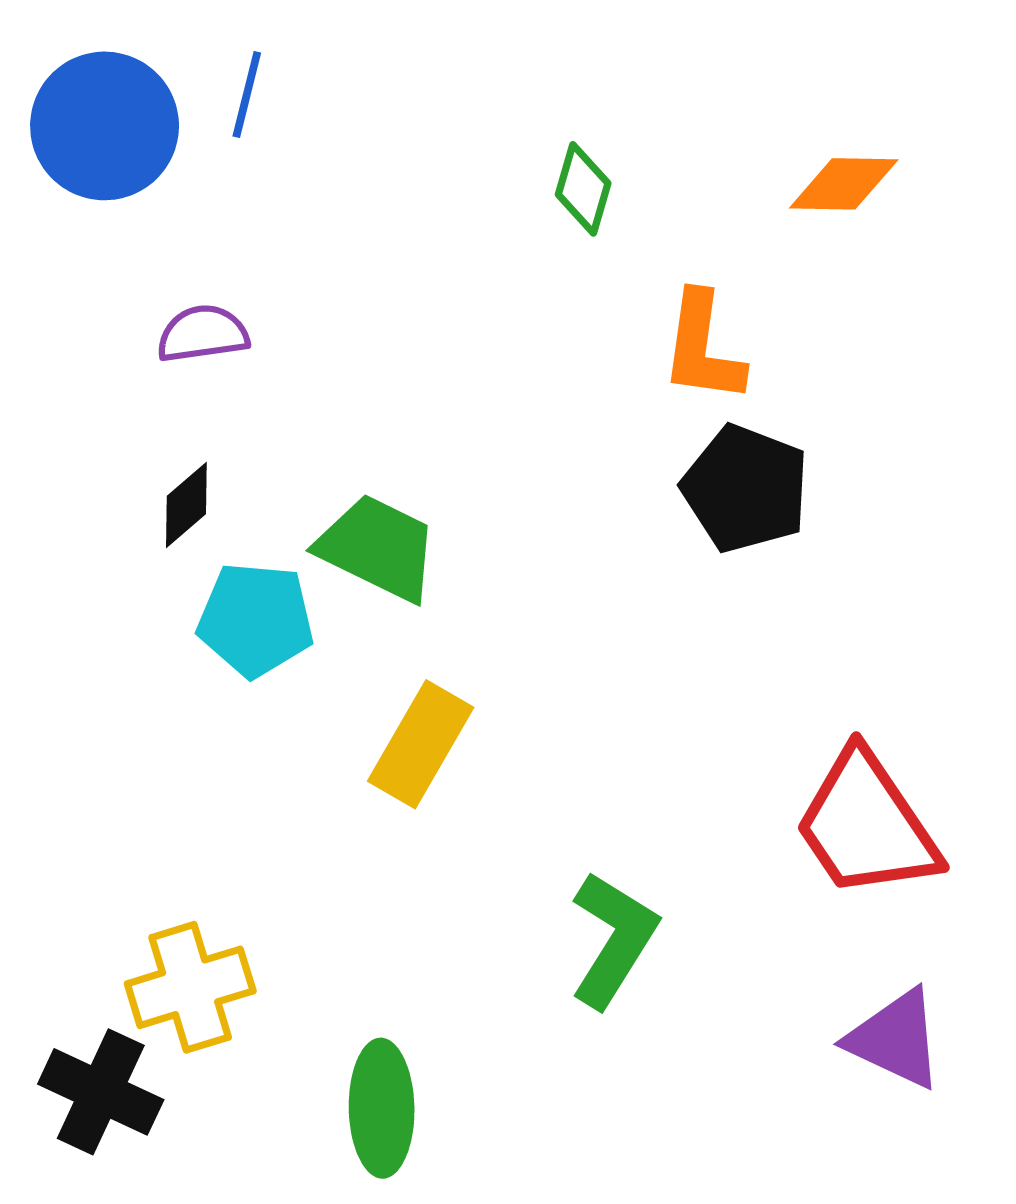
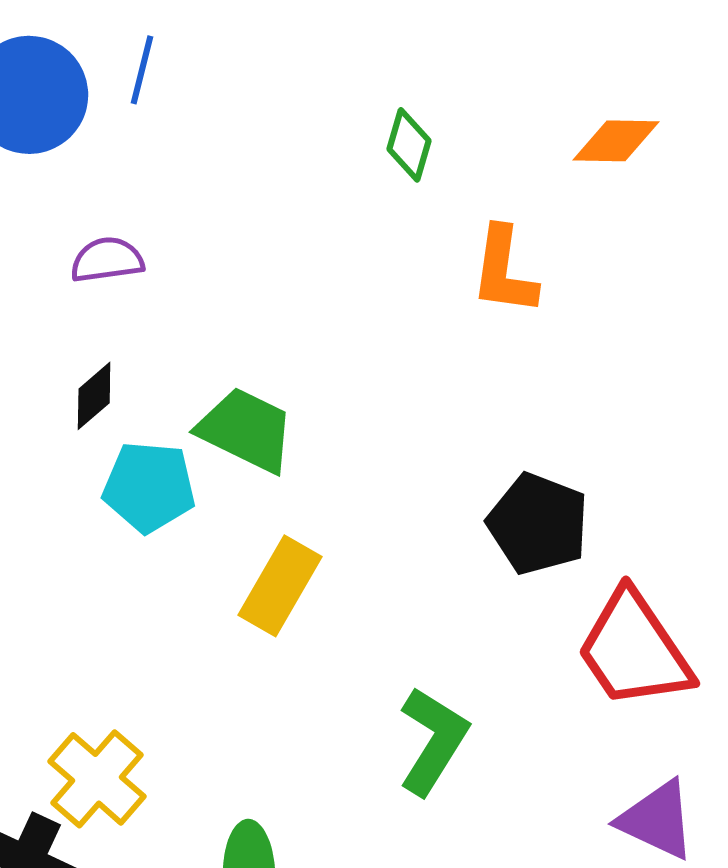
black pentagon: (746, 489) -> (538, 524), moved
yellow cross: (190, 987) -> (97, 779), turned -32

